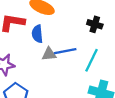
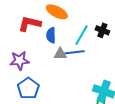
cyan line: (92, 60) -> (81, 35), moved

